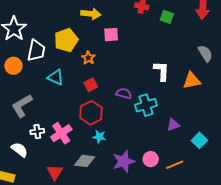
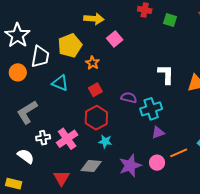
pink square: (111, 35) -> (115, 39), turned -35
purple triangle: (173, 125) -> (158, 133), moved
orange line: (175, 165) -> (179, 153), moved

